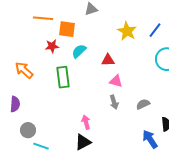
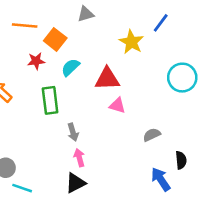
orange square: (67, 29) -> (55, 39), turned 30
blue line: (155, 30) -> (161, 23), moved
red triangle: (108, 60) -> (107, 79), size x1.5
gray arrow: (114, 102) -> (73, 132), moved

